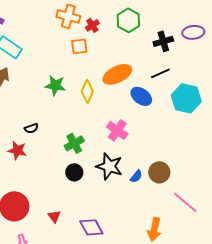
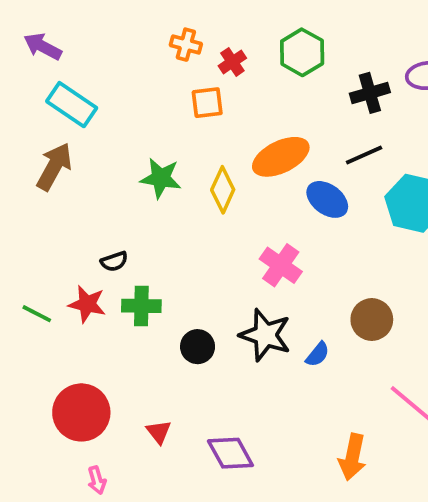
orange cross: (68, 16) -> (186, 45), size x0.7
green cross: (74, 143) -> (141, 306), moved, turned 30
brown circle: (159, 172) -> (372, 320), moved

